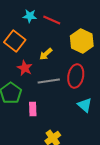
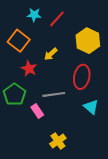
red line: (52, 20) -> (57, 19), turned -72
gray line: (49, 81) -> (54, 94), moved
pink rectangle: (33, 109) -> (37, 111), turned -32

